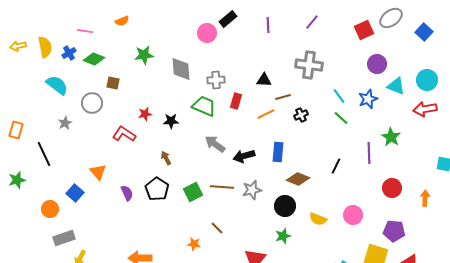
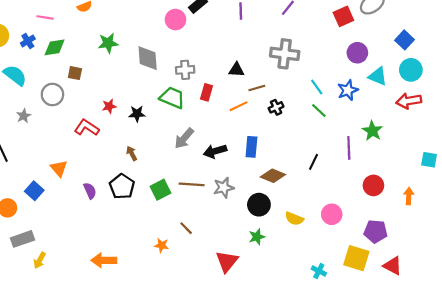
blue square: (424, 32) -> (404, 40), moved
green diamond: (94, 59) -> (55, 47), turned -30
gray arrow: (215, 144) -> (184, 138), turned -85

